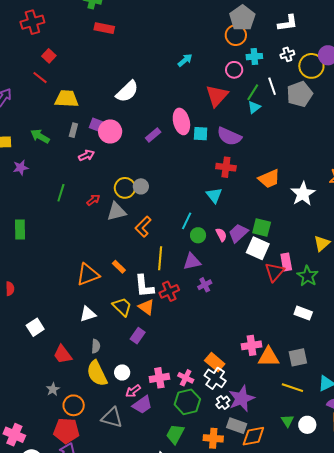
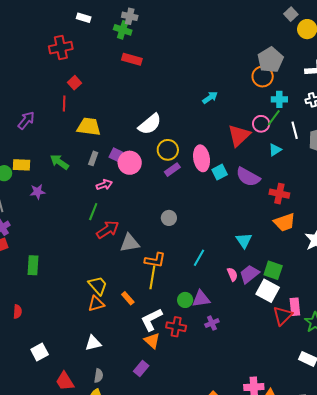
pink circle: (234, 70) -> (261, 124), moved
red line: (40, 78) -> (64, 103), turned 49
green line: (253, 92) -> (274, 118), moved
cyan square: (201, 134) -> (220, 172), turned -35
red cross: (226, 167) -> (279, 194), moved
gray circle: (141, 186) -> (169, 218), moved
yellow circle: (125, 188) -> (168, 150), moved
green line: (61, 193) -> (93, 212), moved
cyan triangle: (214, 195) -> (244, 240), moved
red arrow: (93, 200) -> (108, 230), size x1.6
orange L-shape: (143, 227) -> (155, 260), turned -130
green rectangle: (20, 229) -> (33, 265), moved
green circle: (198, 235) -> (185, 300), moved
yellow line: (160, 258) -> (152, 277), moved
orange triangle: (88, 275) -> (96, 304), size x0.7
white L-shape: (144, 286) -> (151, 320), turned 65
red cross: (169, 291) -> (176, 327), turned 30
yellow trapezoid: (122, 307) -> (98, 285), moved

